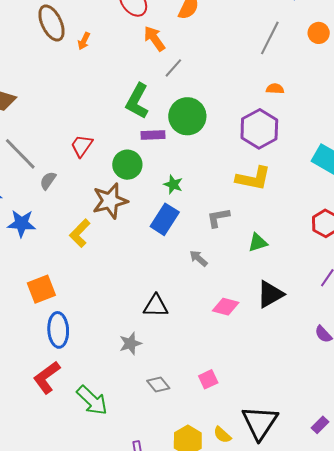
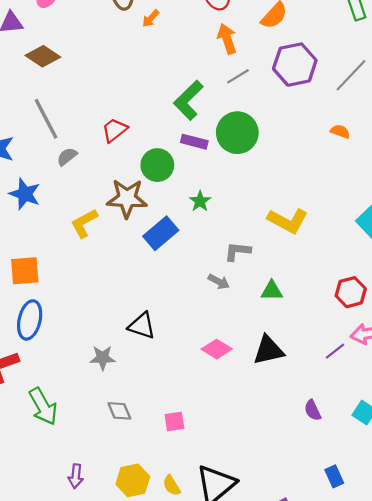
purple hexagon: (259, 129) -> (295, 65), moved
blue rectangle: (165, 219) -> (161, 233), moved
gray arrow: (198, 258) -> (219, 282), moved, turned 150

